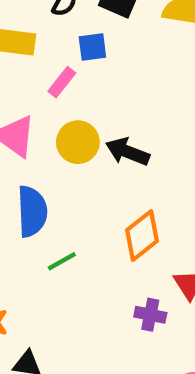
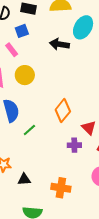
pink rectangle: (62, 82) -> (12, 50), turned -64
black arrow: (127, 152) -> (59, 44), moved

